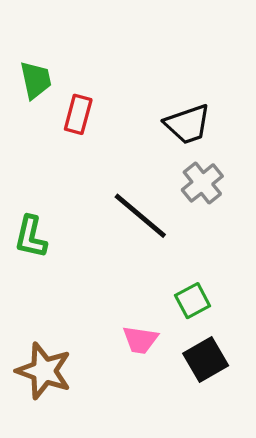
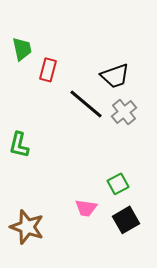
black line: (140, 216) -> (86, 104), moved

